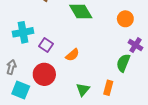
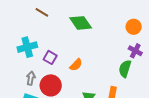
orange circle: (125, 19) -> (134, 27), moved
gray arrow: (11, 67) -> (31, 78), moved

